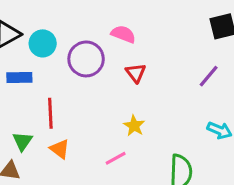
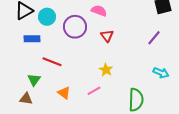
red line: (50, 113) -> (52, 62), turned -66
orange triangle: (60, 149) -> (64, 93), moved

